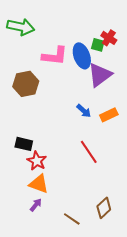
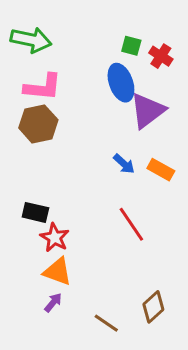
green square: (98, 45) -> (131, 46), moved
pink L-shape: (55, 56) -> (43, 87), moved
orange rectangle: (109, 115) -> (161, 170), turned 54

